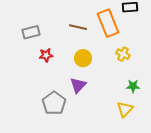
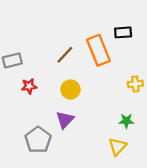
brown line: (78, 27) -> (65, 55), turned -60
yellow cross: (123, 54) -> (135, 84), moved, turned -32

